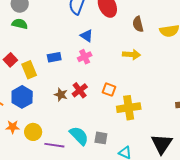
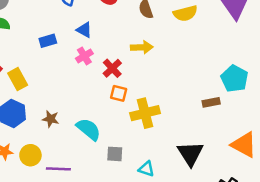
blue rectangle: (54, 57) -> (48, 41), moved
red cross: (80, 90) -> (112, 68), moved
brown star: (61, 95) -> (51, 119), moved
cyan semicircle: (79, 136) -> (89, 129), moved

